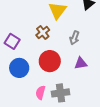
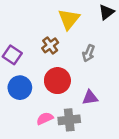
purple triangle: (81, 63) -> (90, 98), moved
pink semicircle: (40, 93) -> (45, 118), turned 48

